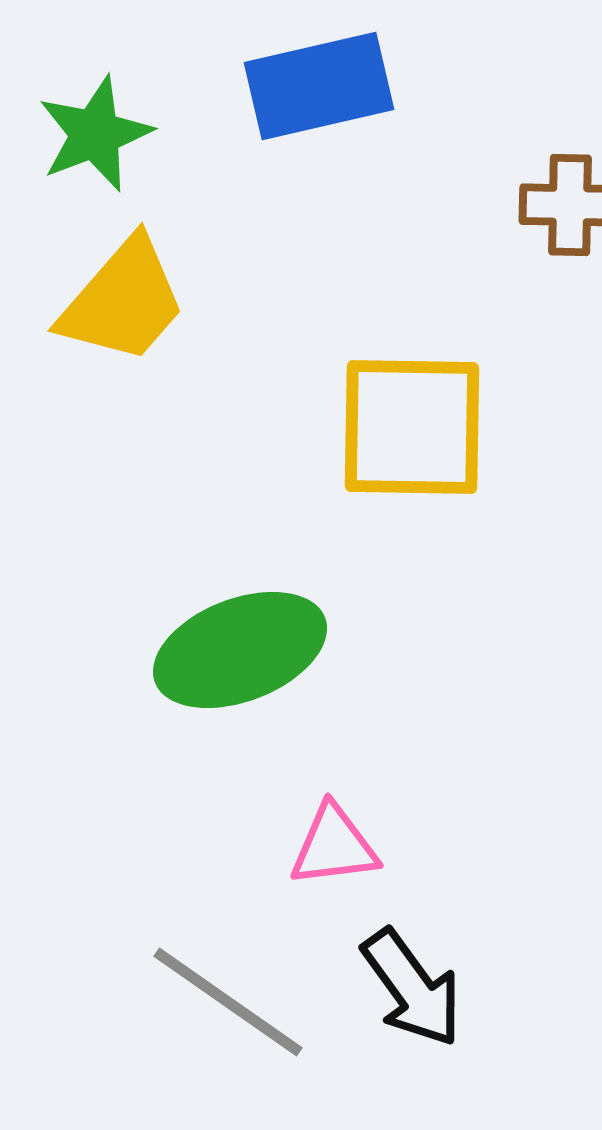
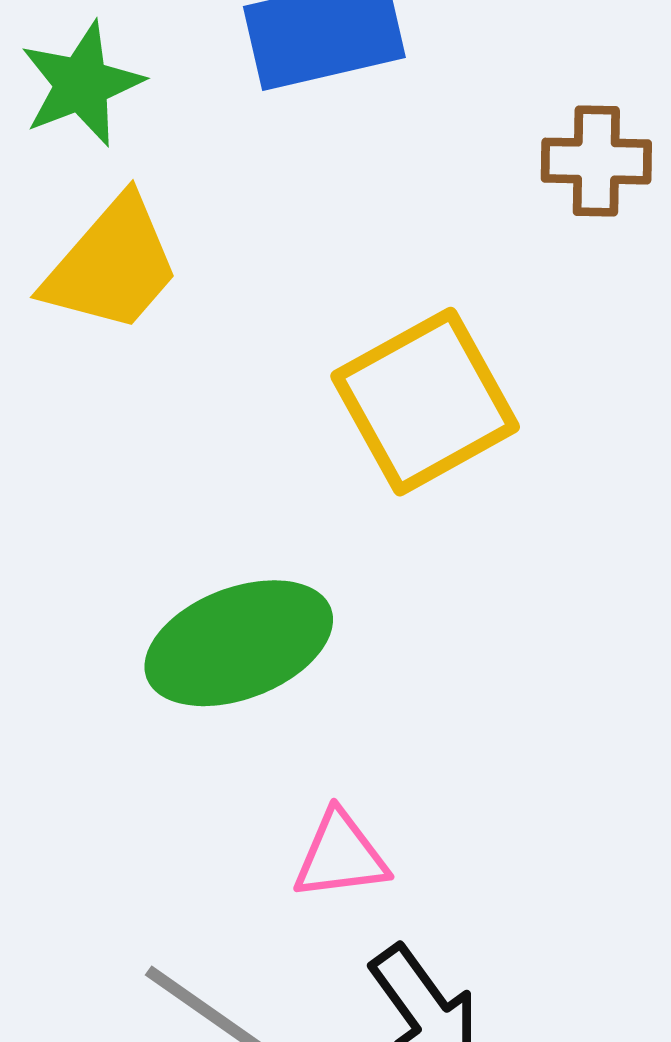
yellow square: (412, 427) -> (425, 402), turned -30

